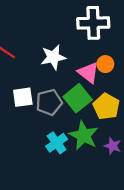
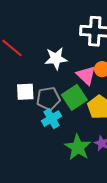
green star: (84, 136) -> (78, 147), moved
cyan cross: (57, 143) -> (52, 119), moved

